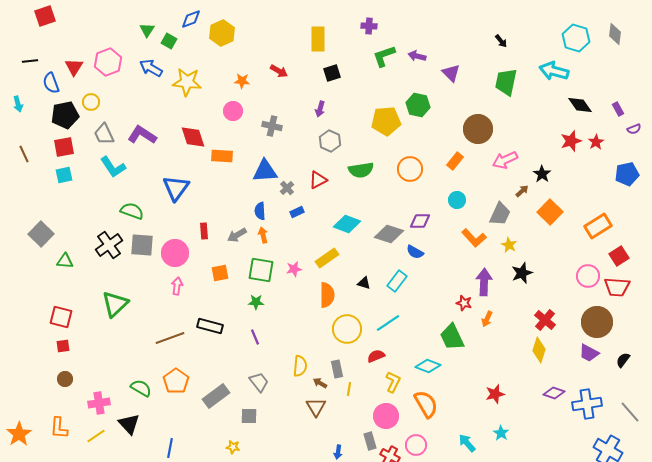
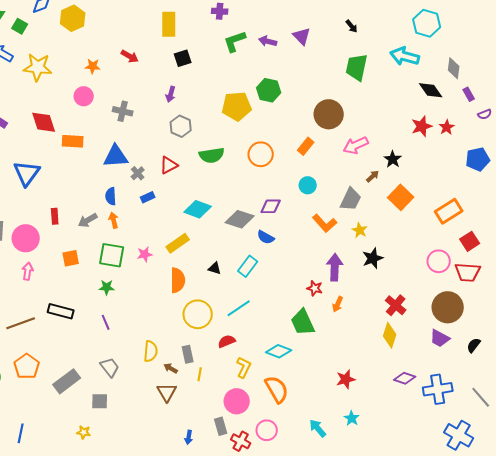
gray diamond: (615, 34) -> (454, 68), moved
purple triangle: (451, 73) -> (302, 36), moved

